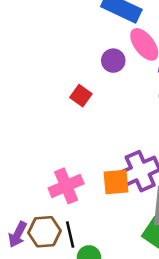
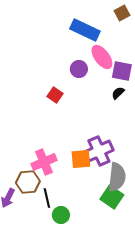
brown hexagon: (44, 232) -> (28, 182), moved

